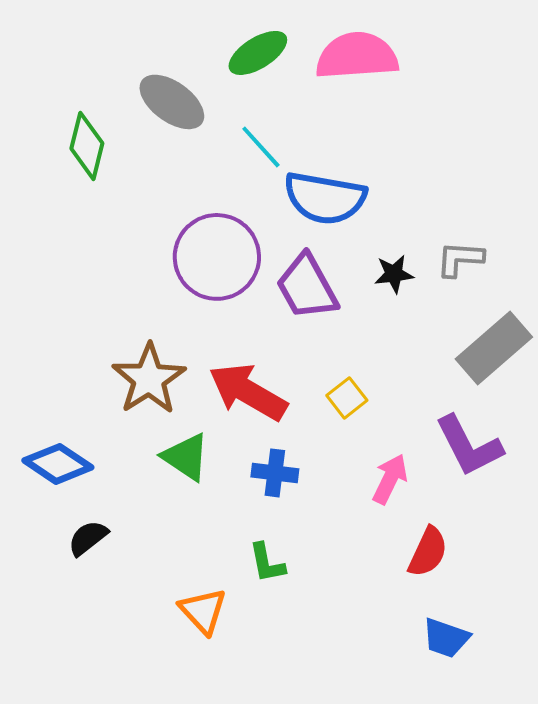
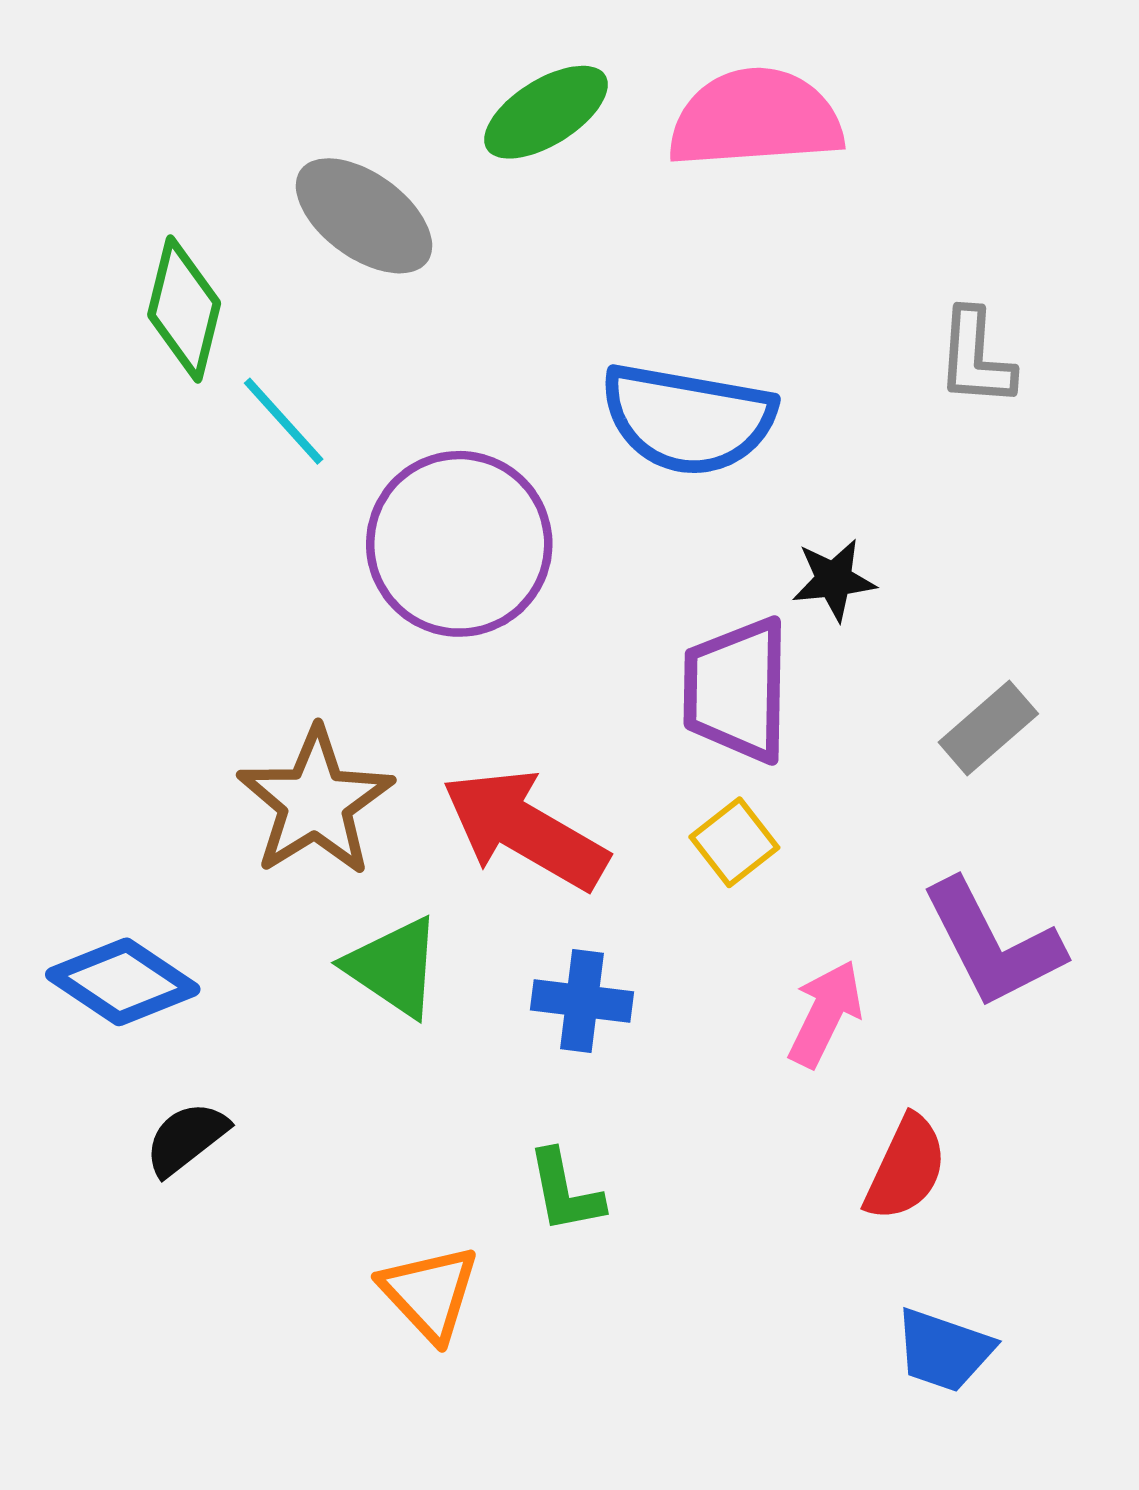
cyan line: (261, 147) -> (284, 421), moved
gray L-shape: (460, 259) -> (976, 358), moved, turned -90
purple trapezoid: (307, 287) -> (736, 690), moved, turned 30
gray rectangle: (494, 348) -> (988, 728), moved, size x0.6

